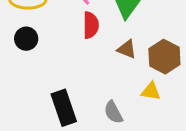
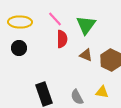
yellow triangle: (151, 91) -> (102, 92), moved

